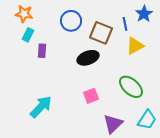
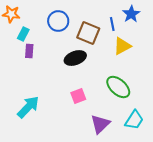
cyan rectangle: (28, 35) -> (23, 34), moved

